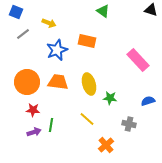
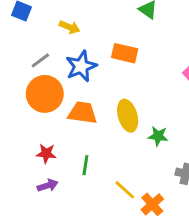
gray line: (23, 34) -> (40, 60), moved
orange circle: (27, 82) -> (45, 94), moved
yellow line: (87, 119) -> (125, 190), moved
green line: (51, 125) -> (85, 165), moved

